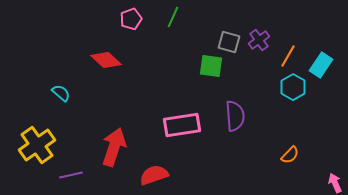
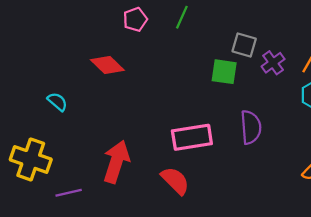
purple cross: (259, 40) -> (273, 63), moved
yellow cross: (37, 145) -> (31, 159), turned -36
red semicircle: (154, 175) -> (175, 181), moved, turned 64

